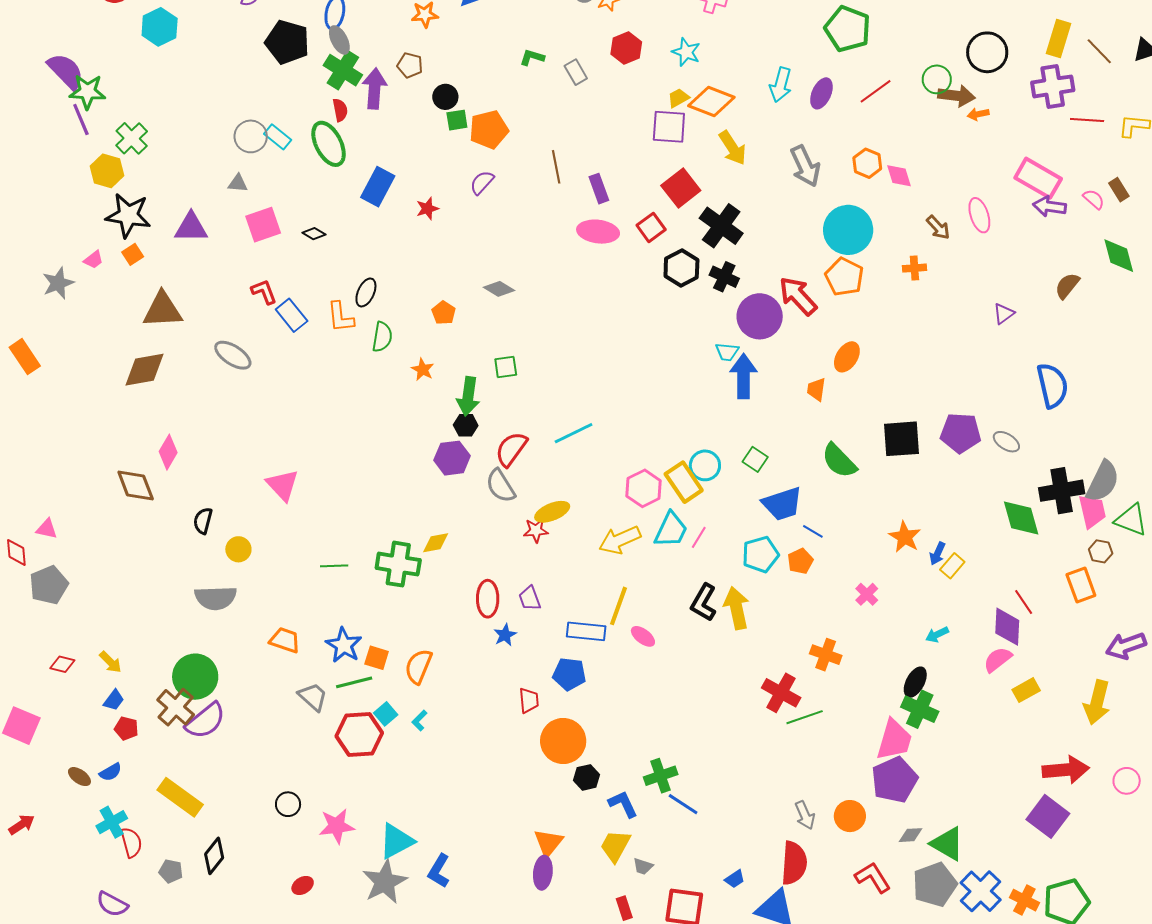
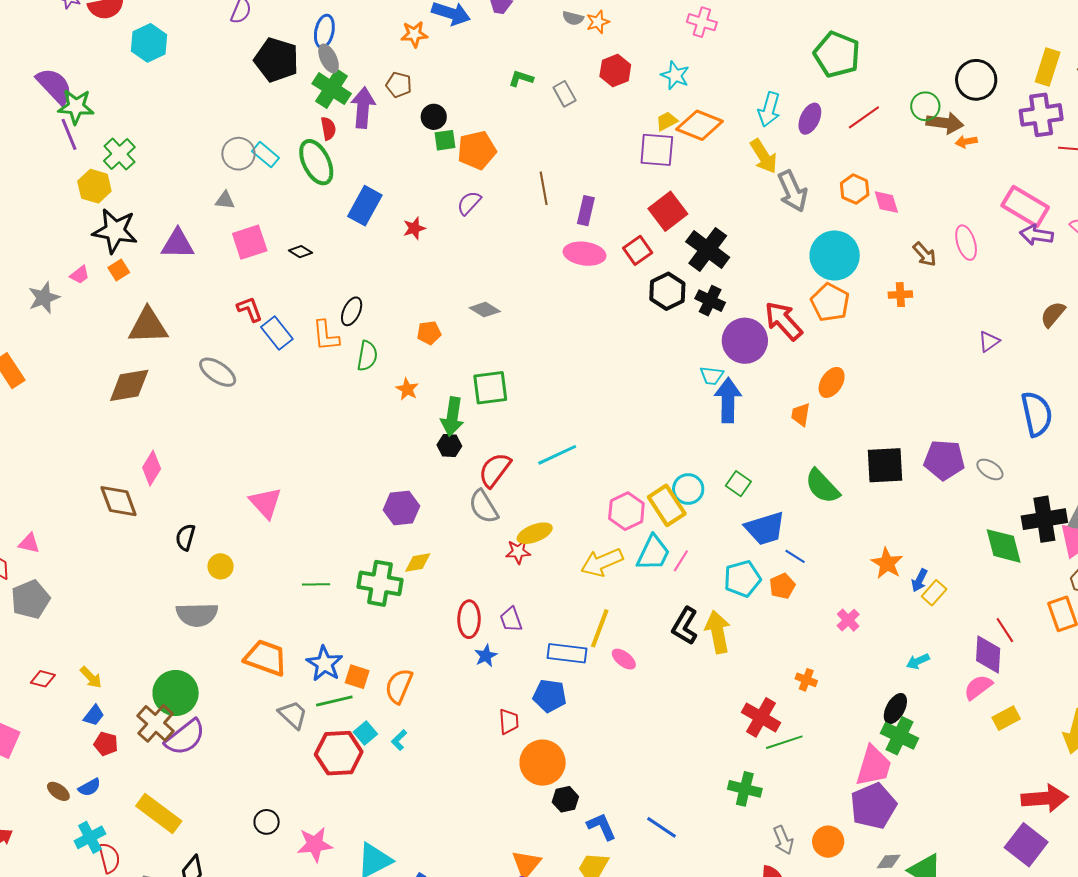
yellow arrow: (733, 148) -> (764, 156), moved
purple rectangle: (599, 189) -> (586, 211), turned 32
orange pentagon: (444, 313) -> (429, 333), turned 30
green square: (506, 367) -> (490, 388), size x1.5
purple hexagon: (452, 458) -> (401, 508), moved
orange trapezoid: (285, 640) -> (266, 658), size x1.4
orange cross: (826, 655) -> (806, 680), size x0.7
green cross: (661, 776) -> (745, 789), moved, turned 32

